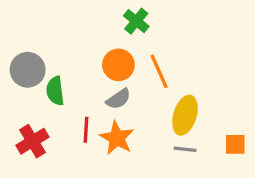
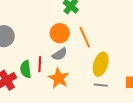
green semicircle: (55, 91) -> (26, 69), moved
red line: (86, 130) -> (40, 64), moved

